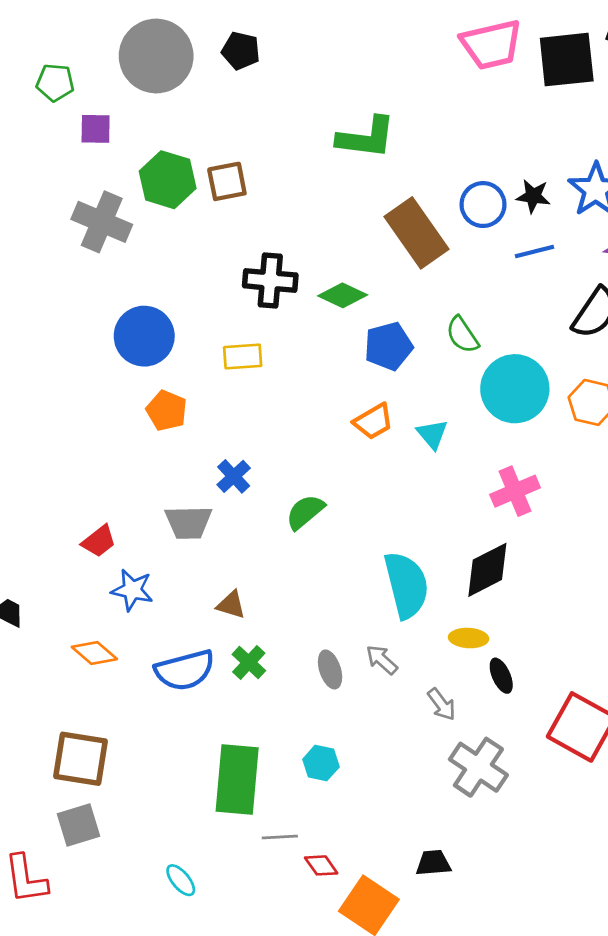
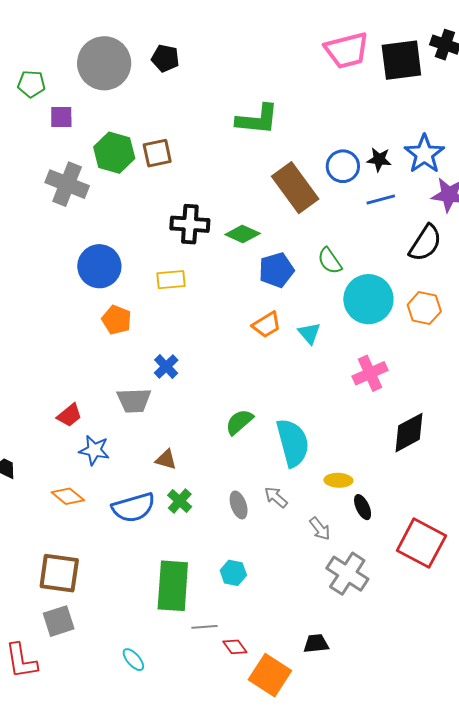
green semicircle: (305, 512) -> (239, 422), moved
black diamond: (487, 570) -> (409, 433), moved

